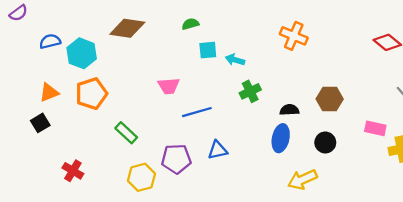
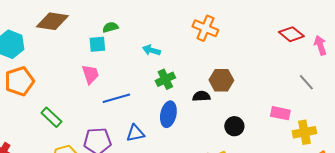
green semicircle: (190, 24) -> (110, 27), moved
cyan square: (208, 50) -> (97, 44), moved
pink trapezoid: (169, 86) -> (90, 74), turned -105
brown hexagon: (330, 99) -> (221, 80), moved
blue ellipse: (281, 138) -> (168, 114), moved

